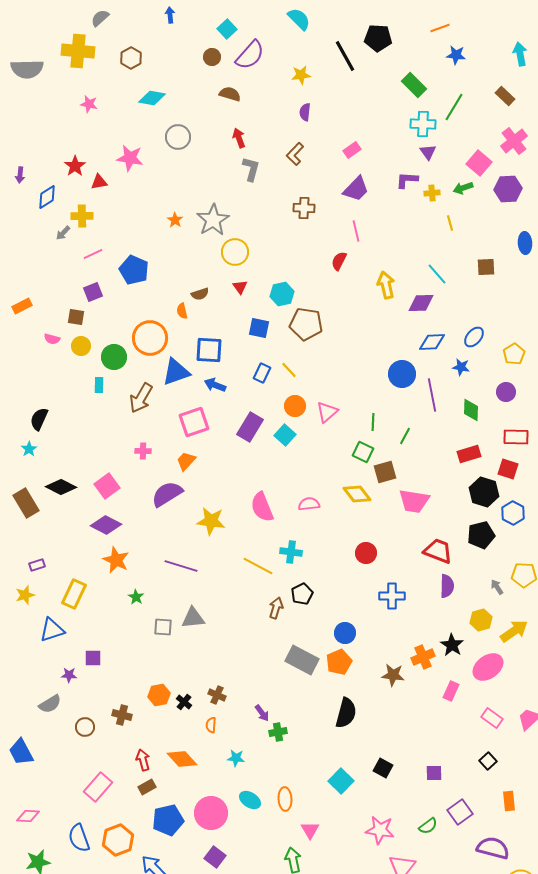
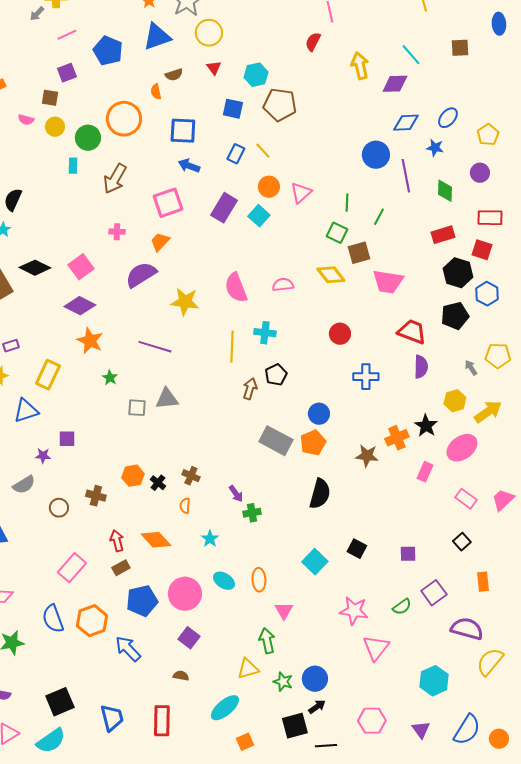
blue triangle: (176, 372) -> (157, 37), moved
yellow line: (258, 566) -> (232, 347), turned 64
cyan star: (236, 758) -> (210, 539), turned 30

